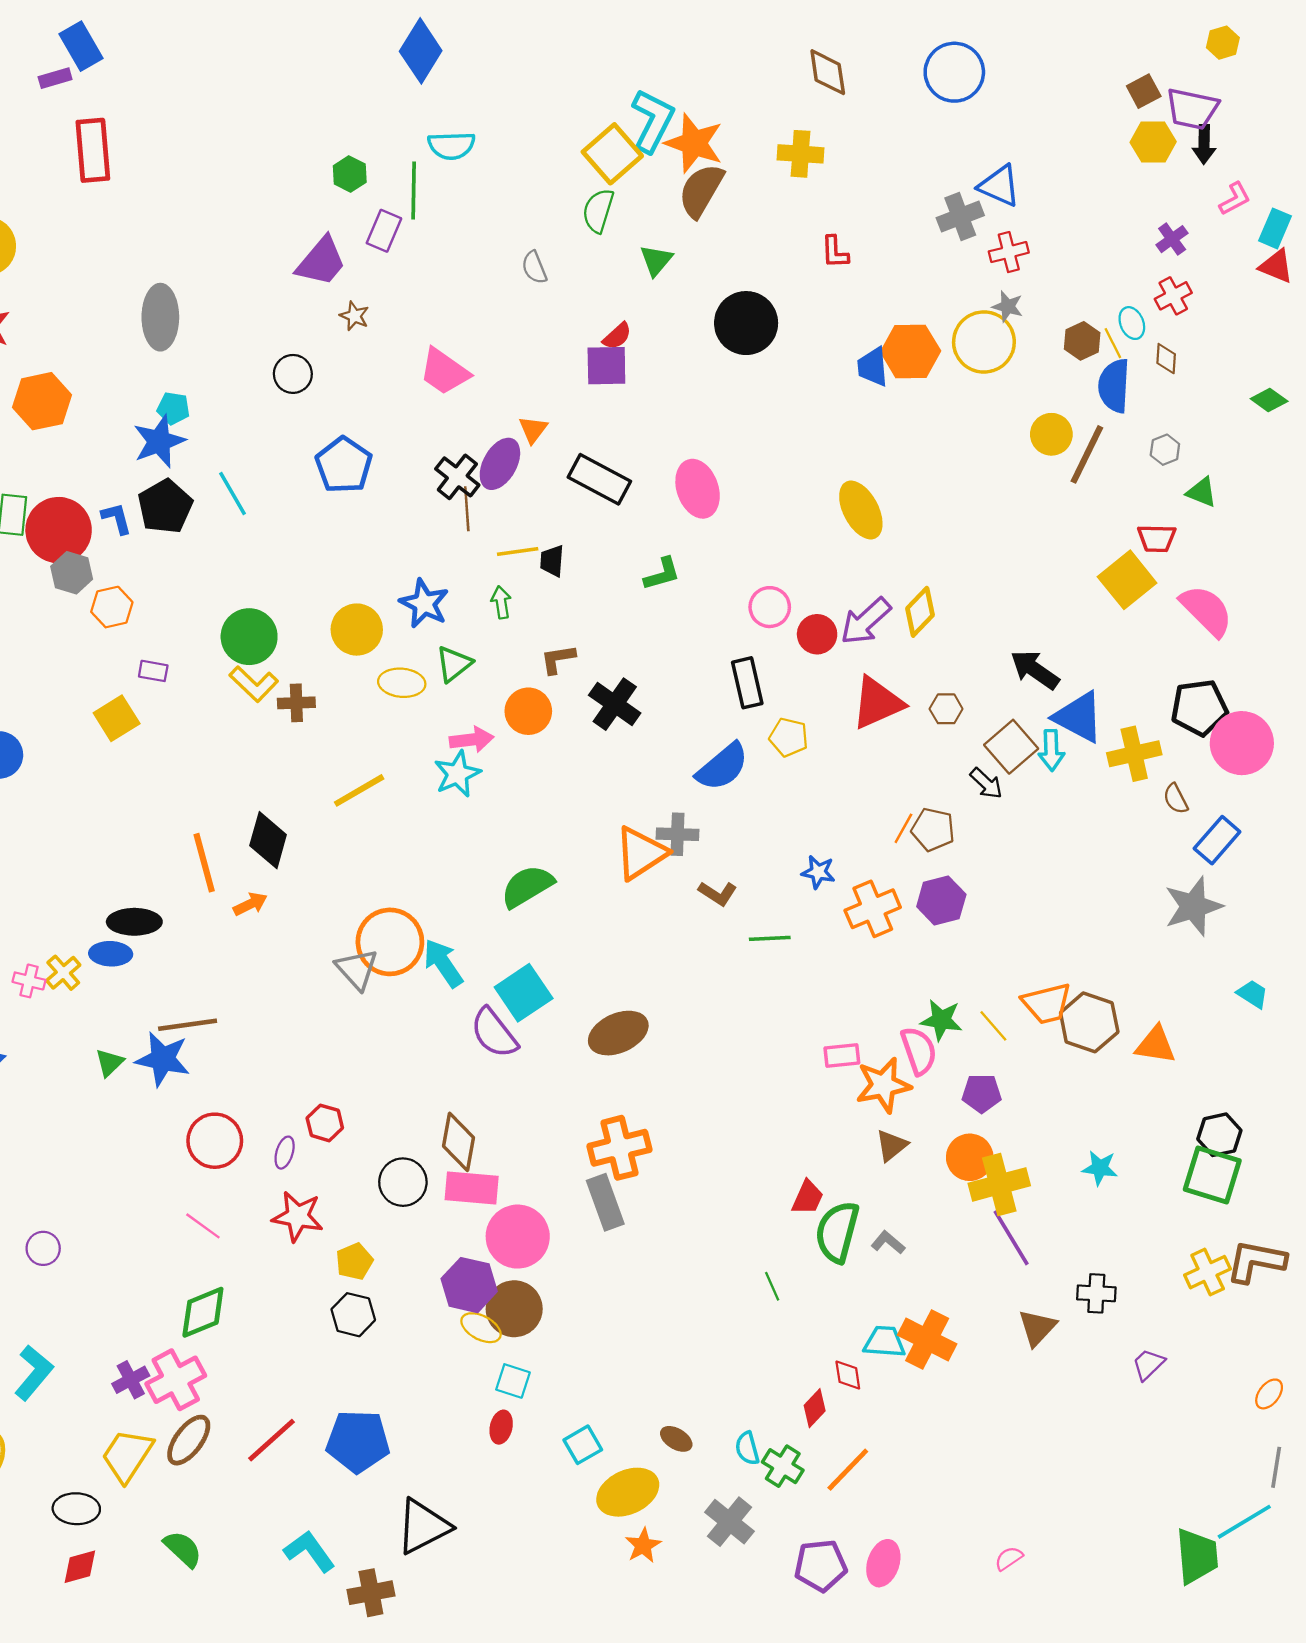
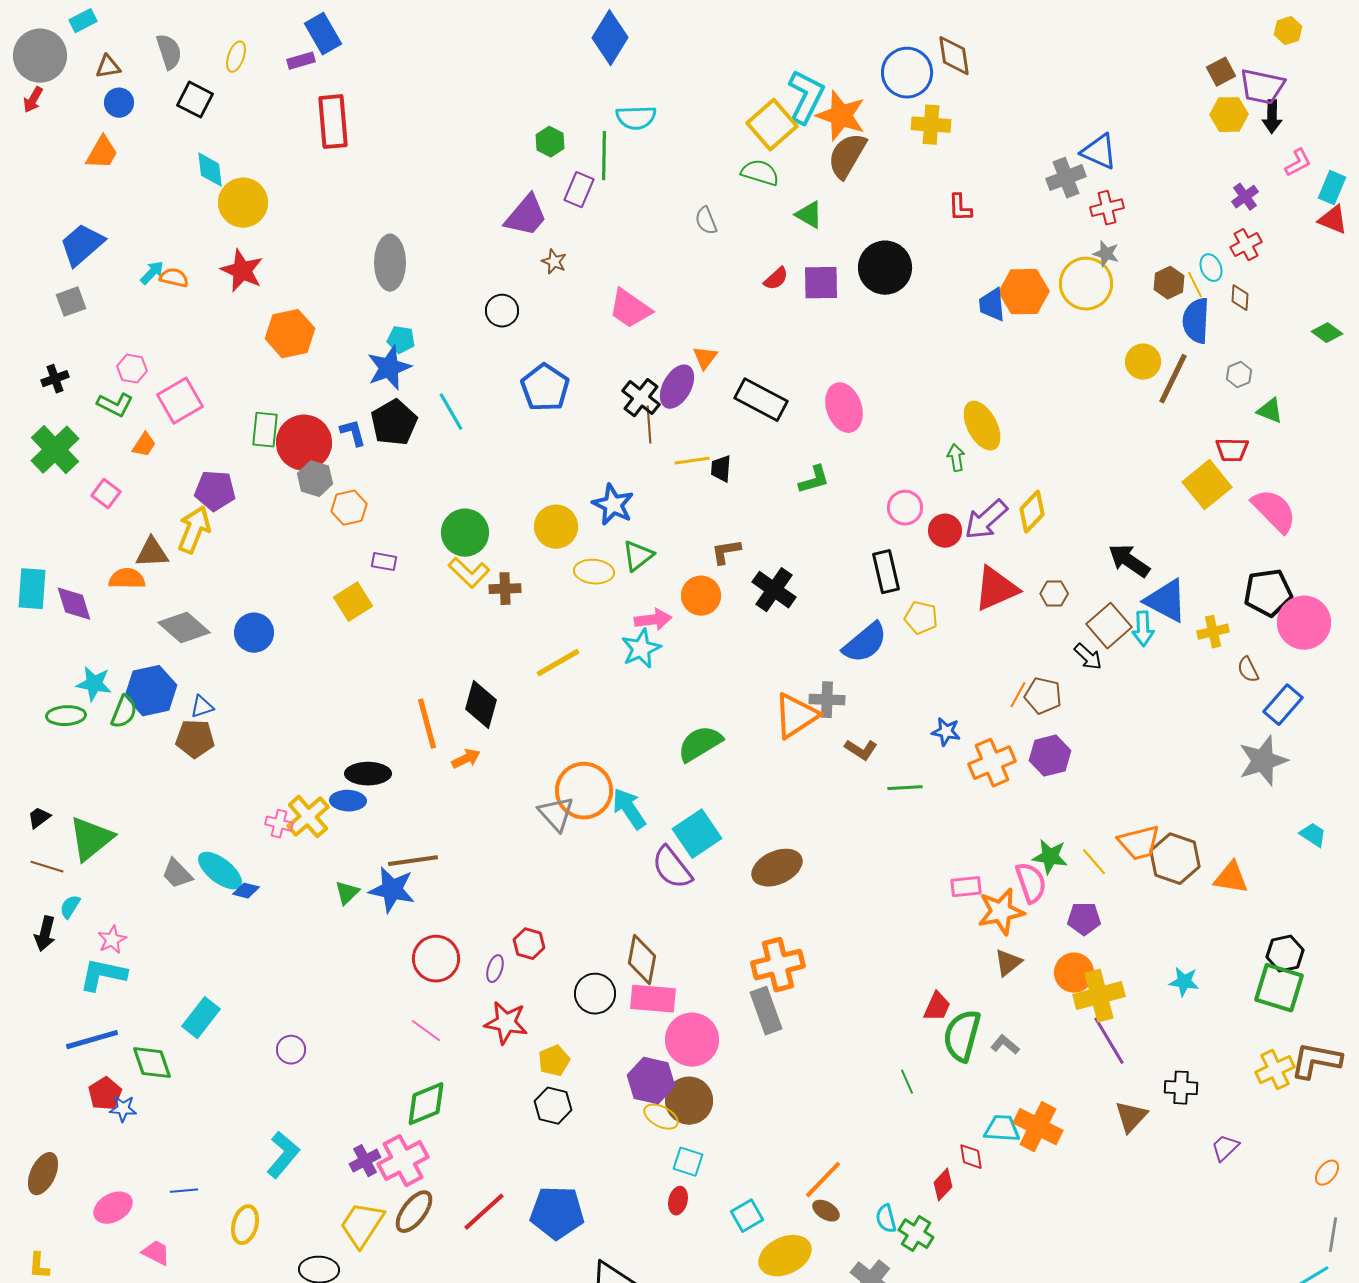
blue circle: (954, 72) -> (907, 73), moved
green semicircle: (598, 211) -> (760, 173), turned 90
green triangle: (656, 260) -> (809, 215), turned -40
purple square: (606, 366) -> (821, 283), moved
green arrow: (501, 602) -> (956, 458), moved
yellow cross: (1134, 754) -> (1213, 632), size x0.7
yellow cross: (63, 973) -> (308, 817), size x1.4
orange line: (848, 1470) -> (823, 1180), moved

